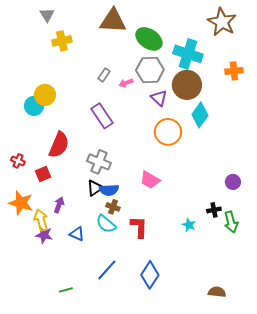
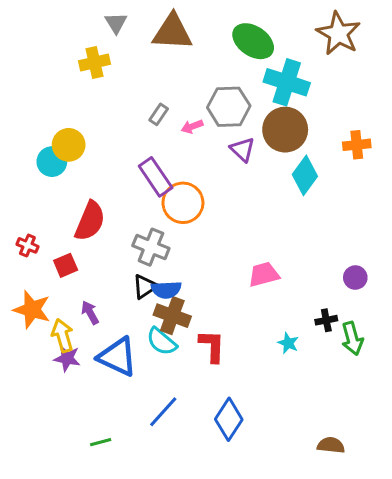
gray triangle: (47, 15) -> (116, 23), moved
green ellipse: (149, 39) -> (253, 41), moved
orange cross: (234, 71) -> (357, 145), moved
orange circle: (168, 132) -> (183, 203), moved
pink trapezoid: (150, 180) -> (264, 274), moved, turned 135
purple arrow: (59, 205) -> (90, 313), turned -49
brown cross: (113, 207) -> (172, 316), size x1.6
blue triangle: (77, 234) -> (117, 357), size x1.8

